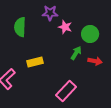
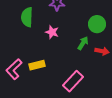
pink star: (65, 27) -> (52, 32), moved
yellow rectangle: (35, 62) -> (37, 65), moved

